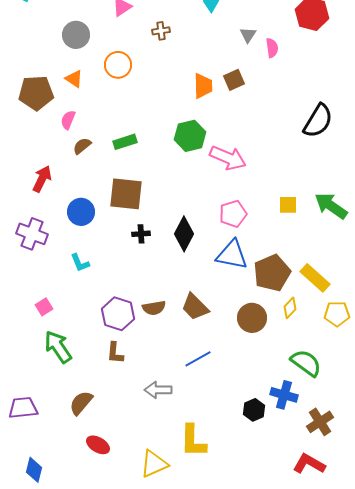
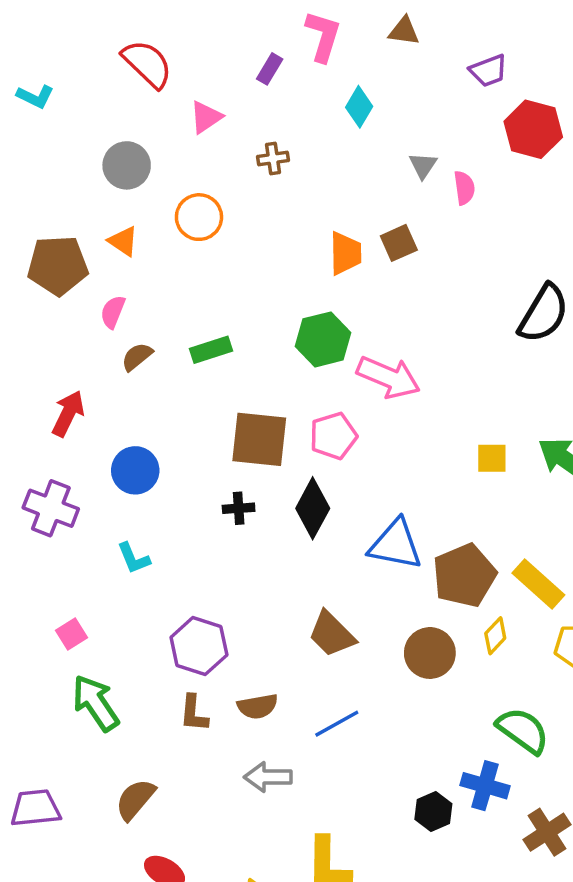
brown square: (126, 194) -> (259, 439), moved
pink pentagon: (233, 214) -> (333, 436), moved
brown semicircle: (154, 308) -> (258, 706), moved

